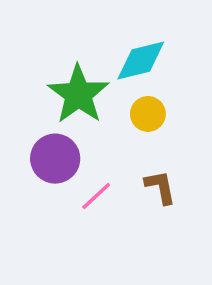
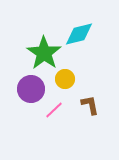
yellow circle: (148, 114) -> (65, 79), moved

